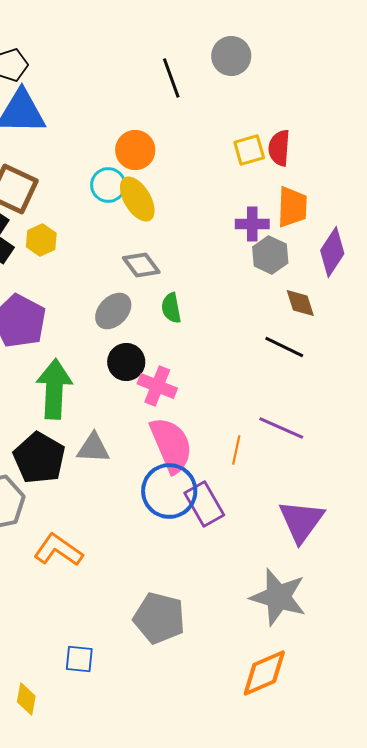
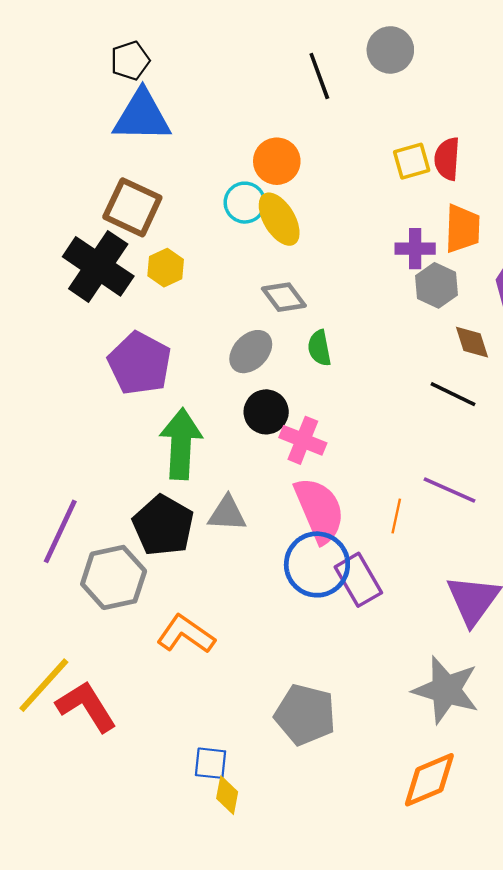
yellow diamond: (26, 699) -> (227, 795), moved

